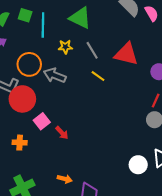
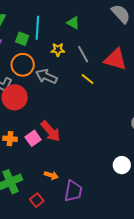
green square: (25, 15) -> (22, 39), moved
green triangle: (80, 18) -> (73, 23), size x0.6
pink square: (42, 121) -> (33, 138), moved
red arrow: (62, 133) -> (51, 131), size x1.6

